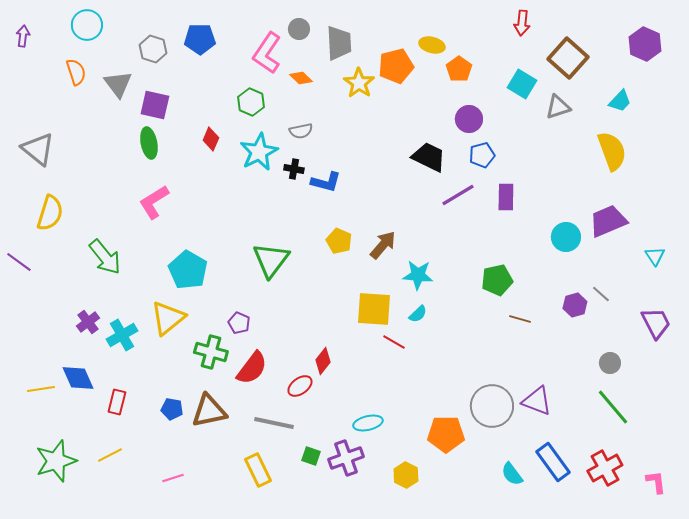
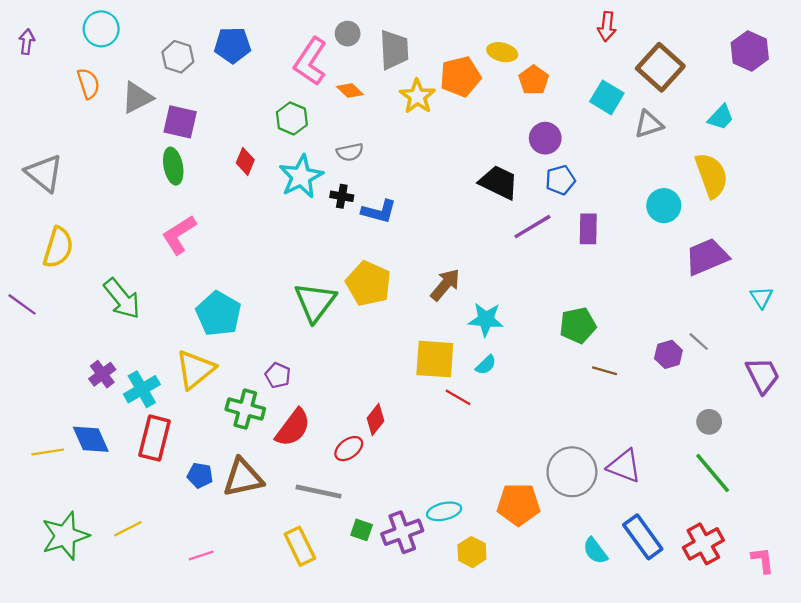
gray triangle: (118, 84) -> (137, 97), turned 40
cyan circle: (566, 237) -> (664, 206), moved
yellow pentagon: (339, 241) -> (369, 283), moved, size x1.5
red rectangle: (117, 402) -> (155, 438), moved, size x1.5
cyan ellipse: (368, 423) -> (444, 511), moved

